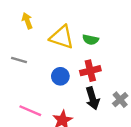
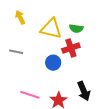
red cross: (90, 71) -> (71, 48), moved
black arrow: (93, 98) -> (84, 91), moved

